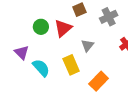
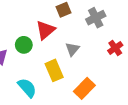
green circle: (41, 27) -> (24, 45), moved
cyan semicircle: (41, 68) -> (27, 88), moved

